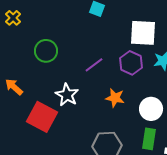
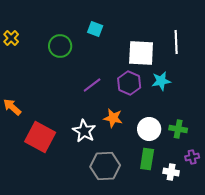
green circle: (46, 51) -> (60, 46), moved
white star: (67, 95) -> (84, 131), moved

